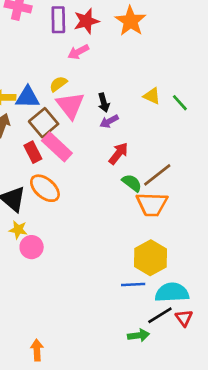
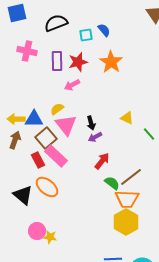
green line: (180, 103) -> (149, 134), moved
yellow star: (18, 230) -> (50, 237), moved
yellow hexagon: (151, 258) -> (126, 222), moved

